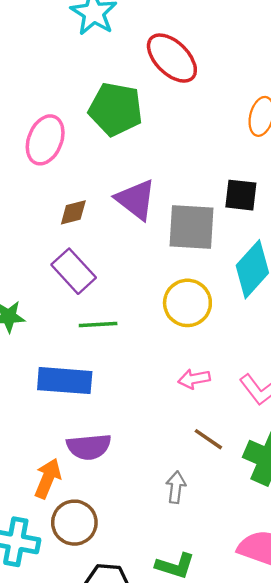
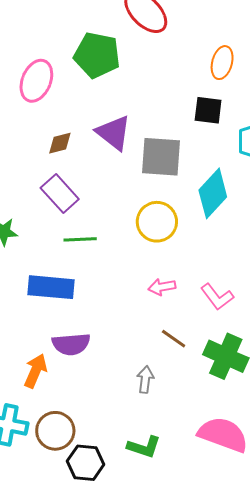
black square: (241, 195) -> (208, 110), moved
brown circle: (74, 523) -> (55, 431), moved

